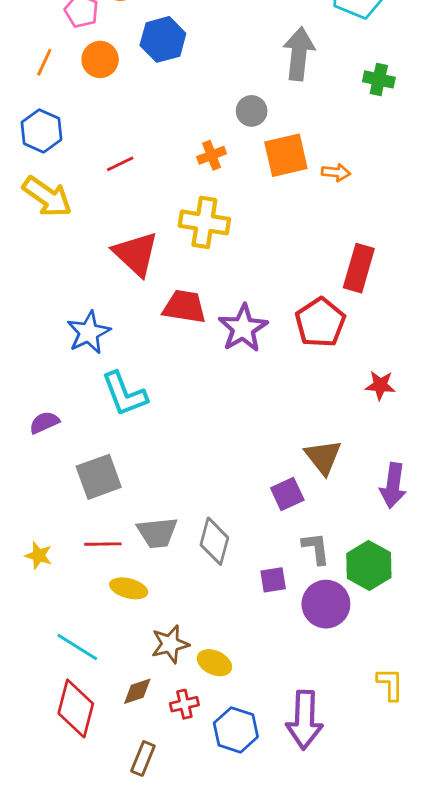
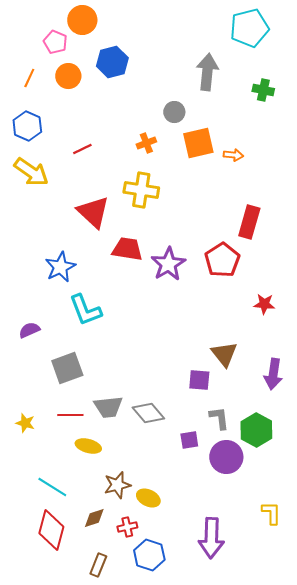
purple square: (287, 494) -> (199, 380), turned 30
gray diamond: (214, 541) -> (148, 413), turned -56
blue hexagon: (236, 730) -> (149, 555), moved

